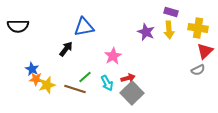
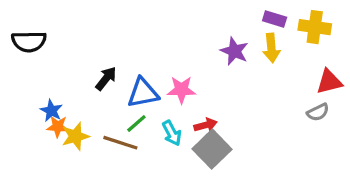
blue triangle: (84, 27) -> (143, 93), moved
yellow cross: (198, 28) -> (315, 27), moved
red triangle: (205, 51) -> (329, 82), turned 30
pink star: (113, 56) -> (181, 90), turned 30

